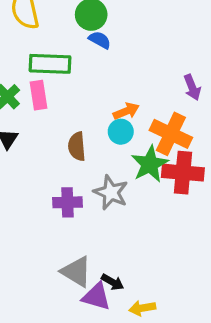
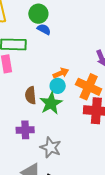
green star: (150, 164) -> (51, 103), moved
gray star: (111, 192) -> (51, 147), moved

